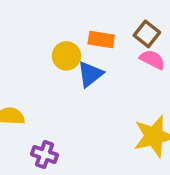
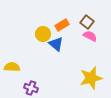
orange rectangle: (101, 39) -> (62, 25), turned -40
blue triangle: (90, 74) -> (56, 44), turned -42

